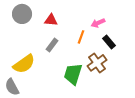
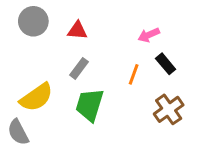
orange line: (81, 37) -> (134, 74), moved
brown cross: (97, 63) -> (169, 109), moved
green trapezoid: (73, 74) -> (90, 105), moved

